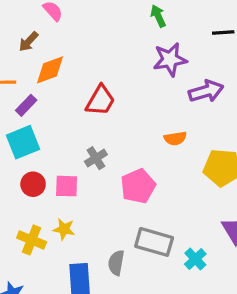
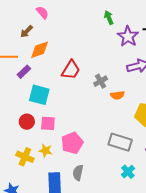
purple star: (170, 59) -> (128, 36), moved, turned -30
cyan square: (23, 142) -> (39, 95), moved, turned 35
gray cross: (96, 158) -> (101, 81), moved
pink pentagon: (138, 186) -> (72, 143), moved
gray rectangle: (154, 242) -> (120, 142), moved

